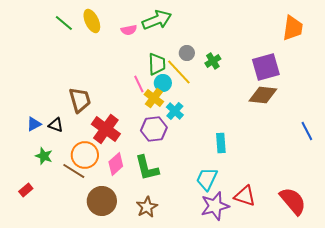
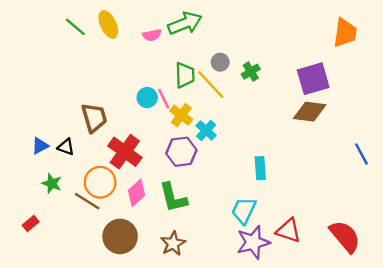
cyan circle: (163, 83) -> (147, 98), moved

